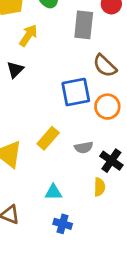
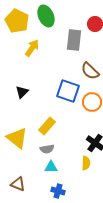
black triangle: (15, 70) -> (22, 92), moved
blue square: (76, 92) -> (68, 91), turned 30
gray semicircle: (84, 147) -> (47, 149), moved

